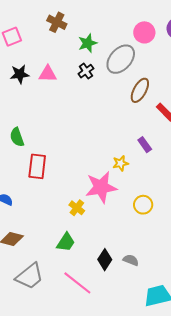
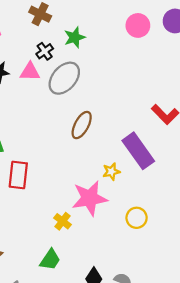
gray ellipse: (121, 59) -> (64, 78), moved
black cross: (86, 71) -> (45, 51), moved
brown ellipse: (140, 90) -> (82, 125), moved
purple rectangle: (145, 145) -> (138, 151), size x2.0

